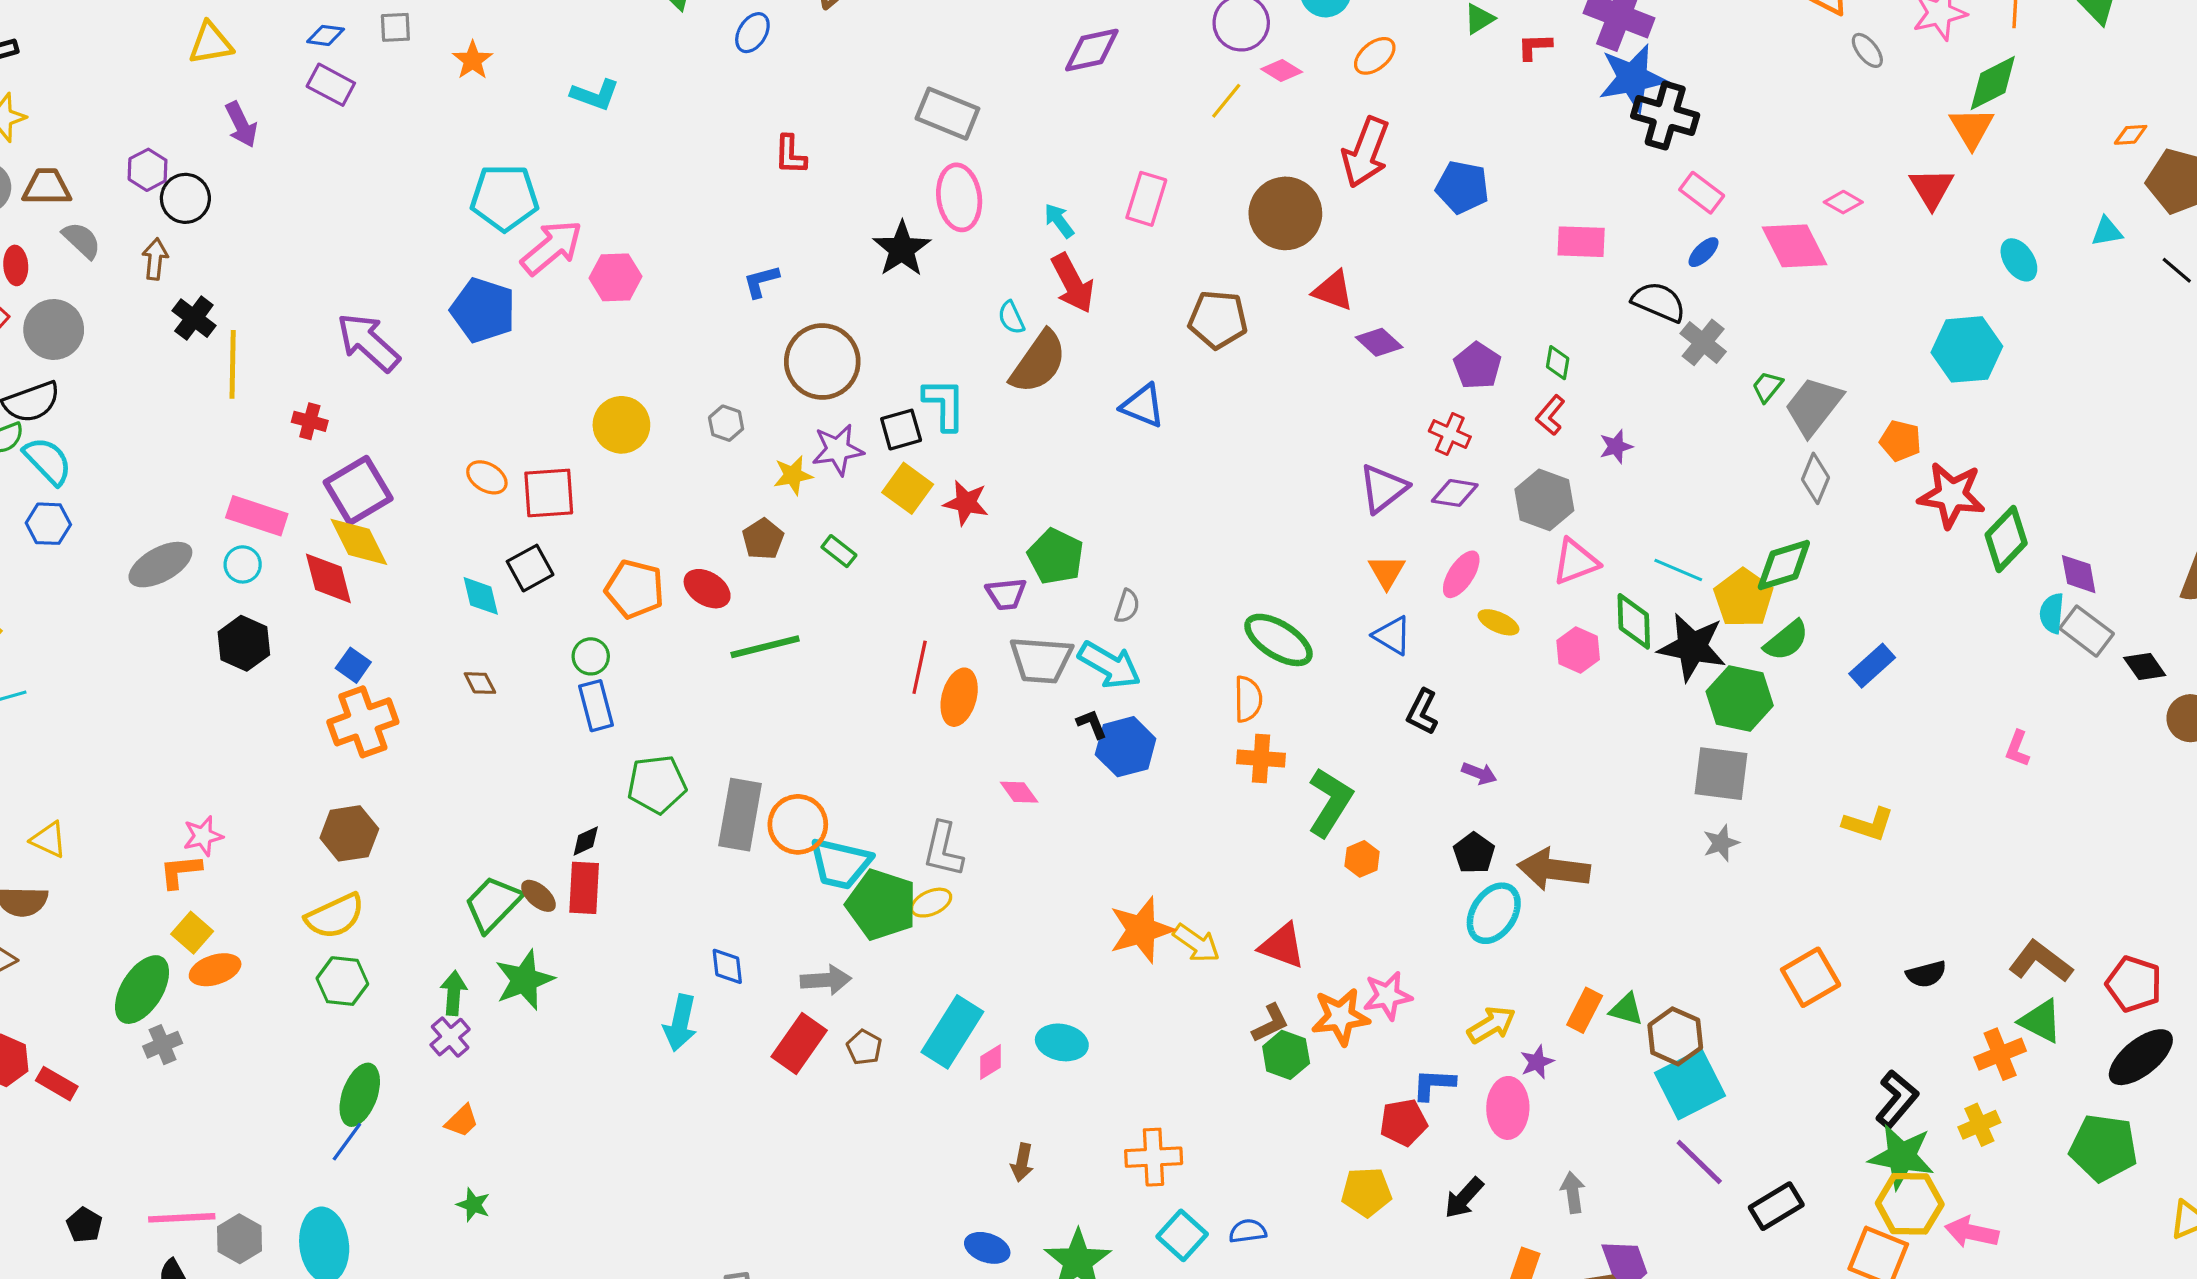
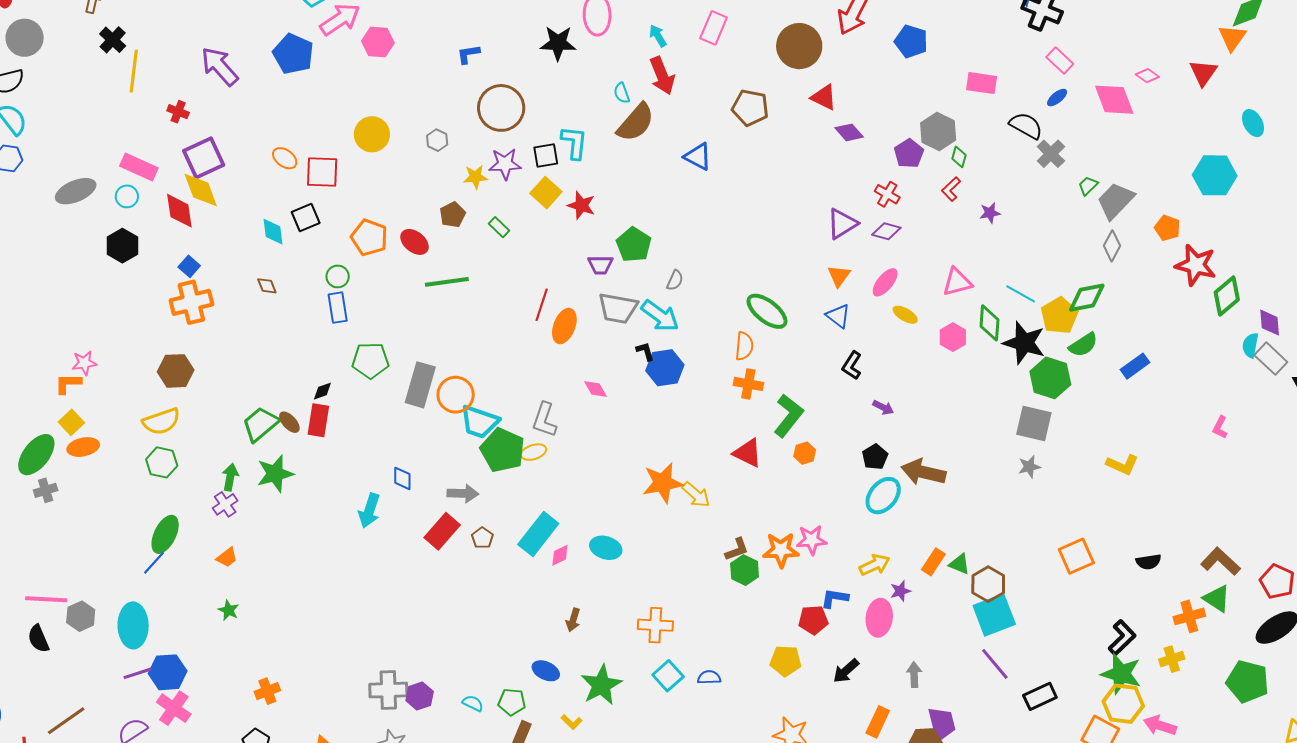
black star: (902, 249) -> (558, 43), turned 30
gray hexagon: (1544, 500) -> (938, 132), moved
red triangle: (1282, 946) -> (748, 453), moved

